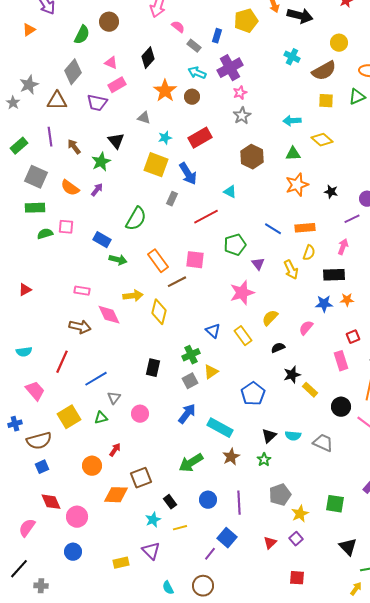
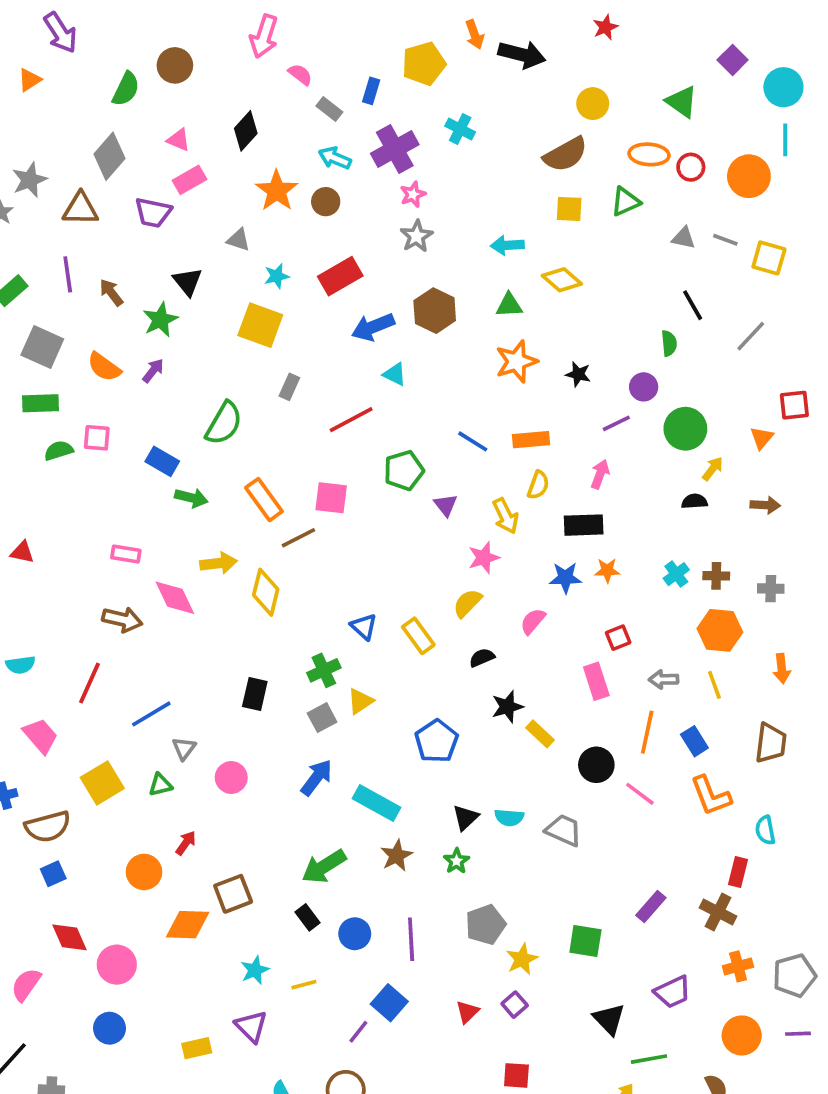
cyan cross: (292, 57) -> (460, 129), moved
blue arrow: (188, 174) -> (373, 327), moved, turned 100
red triangle: (25, 290) -> (22, 552), turned 40
pink star: (242, 293) -> (484, 558), moved, size x0.7
black rectangle: (170, 502) -> (308, 917), moved

